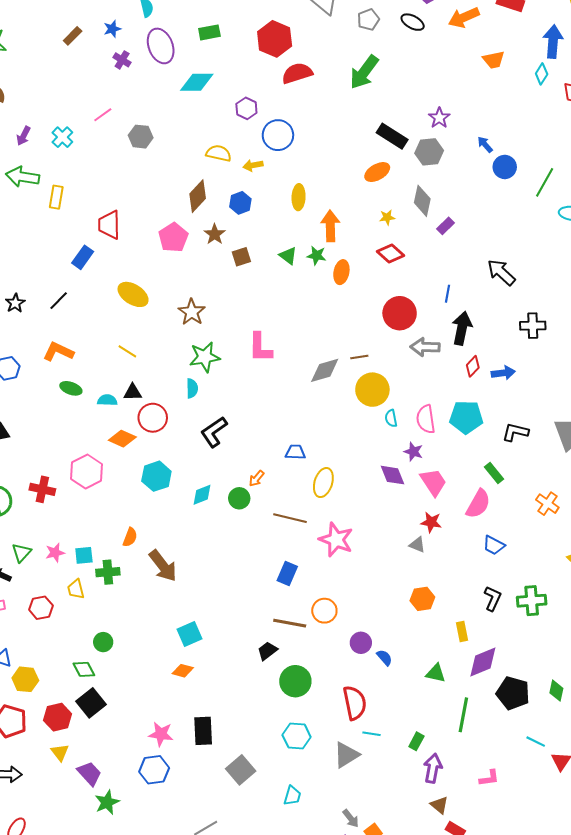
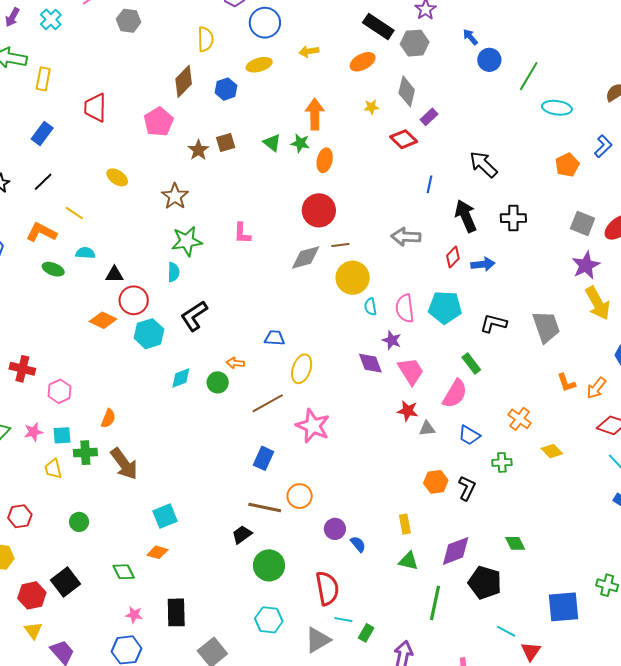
yellow semicircle: (219, 153) -> (206, 39), turned 75
yellow arrow: (253, 165) -> (309, 51), moved
yellow ellipse: (299, 197) -> (259, 65), moved, turned 70
brown star: (215, 234) -> (198, 150), moved
red diamond: (391, 253) -> (404, 139), moved
blue rectangle: (83, 257) -> (42, 133), moved
yellow ellipse: (133, 294) -> (117, 177), size x0.7
red circle: (400, 313) -> (319, 210), moved
black arrow: (462, 328) -> (466, 216), moved, turned -36
pink L-shape: (260, 348) -> (242, 233), size x0.7
yellow line: (127, 351) -> (74, 213), moved
cyan semicircle: (107, 400) -> (85, 253), moved
pink hexagon: (87, 472) -> (60, 391), moved, size x0.7
cyan hexagon: (156, 476) -> (149, 334), moved
orange arrow: (257, 478) -> (235, 363), turned 54
orange cross: (547, 504) -> (520, 419), moved
brown line: (290, 518) -> (268, 403), turned -44
gray triangle: (417, 545) -> (427, 429), moved, turned -30
brown arrow: (163, 566) -> (124, 464), moved
orange hexagon: (422, 599) -> (436, 482), moved
green cross: (532, 601) -> (502, 462), moved, size x0.7
red hexagon: (41, 608) -> (20, 516), moved
yellow rectangle: (462, 632) -> (405, 524), moved
green diamond: (84, 669) -> (124, 572), moved
green diamond: (556, 691) -> (515, 543), moved, turned -40
pink star: (161, 734) -> (134, 615), size x0.7
green rectangle: (416, 741) -> (366, 633), moved

